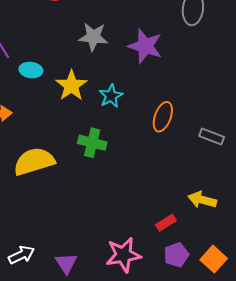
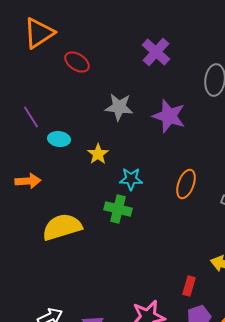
yellow star: (71, 86) -> (98, 154), size x0.7
cyan star: (111, 96) -> (131, 179), moved, turned 30
red rectangle: (166, 223) -> (189, 286), turned -42

